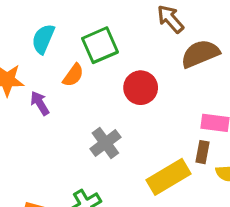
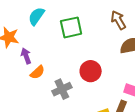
orange semicircle: (73, 75) -> (37, 72), moved
red circle: (141, 88) -> (91, 71), moved

